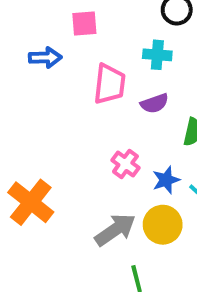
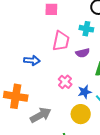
blue arrow: (45, 57) -> (32, 60), moved
orange cross: (31, 202) -> (16, 96), turned -35
gray arrow: (115, 230) -> (41, 115), moved

